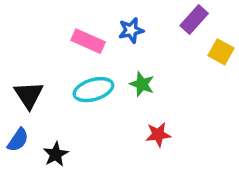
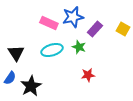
purple rectangle: (194, 20) -> (95, 29), moved
blue star: (131, 30) -> (73, 17), size x1.5
black star: (56, 154) -> (31, 86), size x1.5

